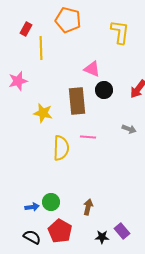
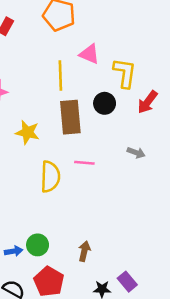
yellow L-shape: (120, 32) -> (125, 73), moved
yellow line: (41, 48) -> (60, 76), moved
pink triangle: (92, 69) -> (89, 54), moved

